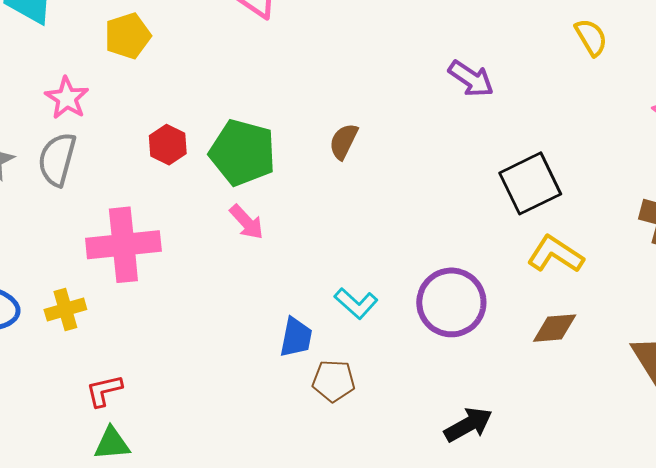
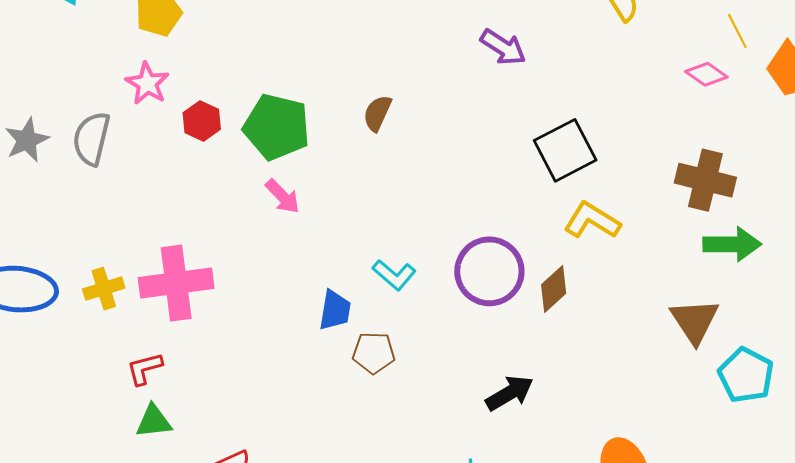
pink star: (67, 98) -> (147, 83), moved
pink cross: (123, 245) -> (176, 283), moved
brown diamond: (555, 328) -> (554, 289), moved, turned -36

